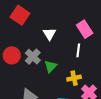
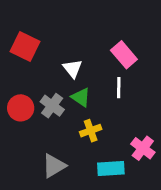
green triangle: (51, 66) -> (81, 97), moved, turned -32
yellow cross: (74, 78) -> (91, 131), moved

